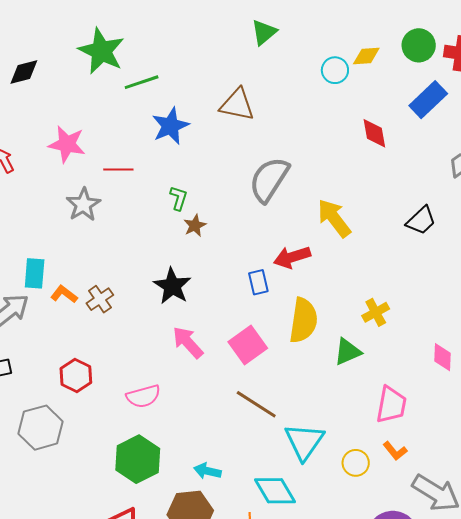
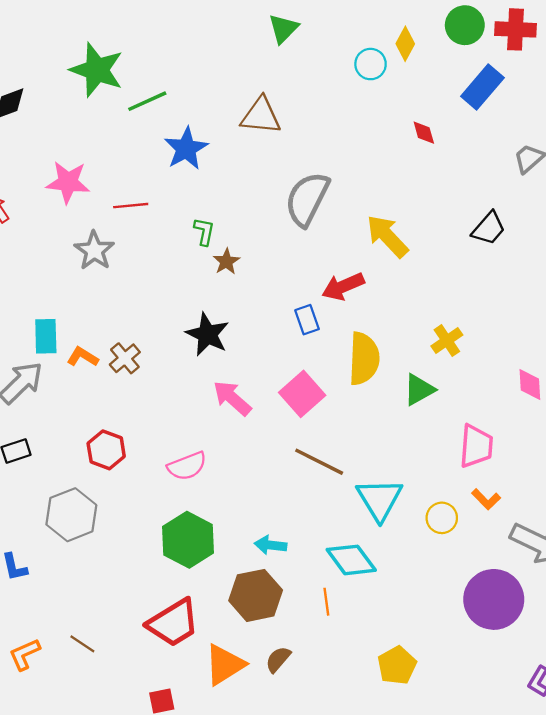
yellow diamond: (366, 56) -> (405, 44), turned -52
red diamond: (374, 133) -> (424, 133), size x0.7

